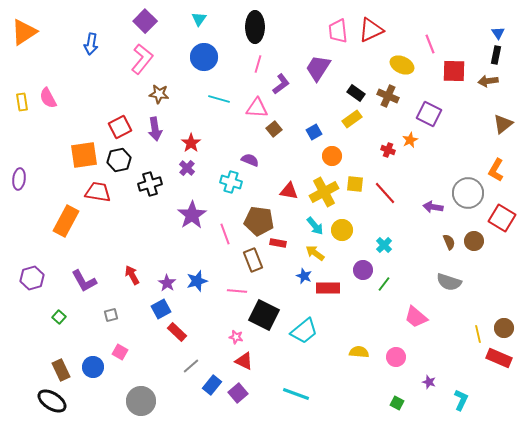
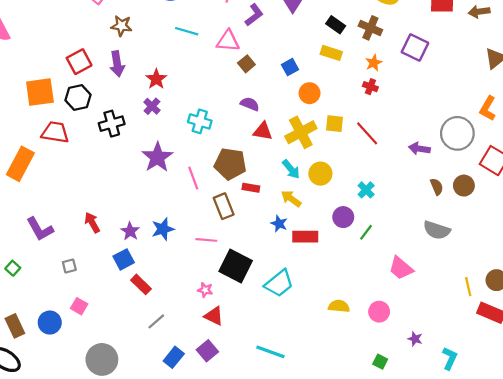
yellow rectangle: (352, 119) -> (331, 53), turned 54
orange star: (410, 140) -> (374, 63), moved
purple semicircle: (250, 160) -> (250, 104), moved
blue rectangle: (212, 385) -> (174, 357), moved

